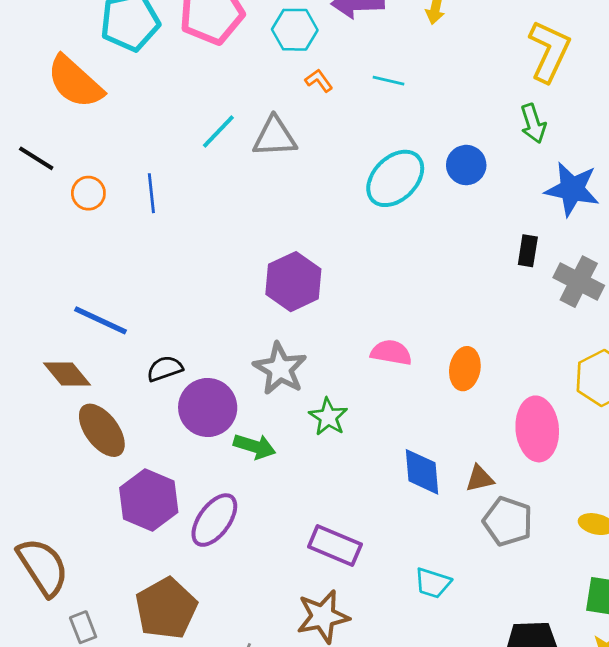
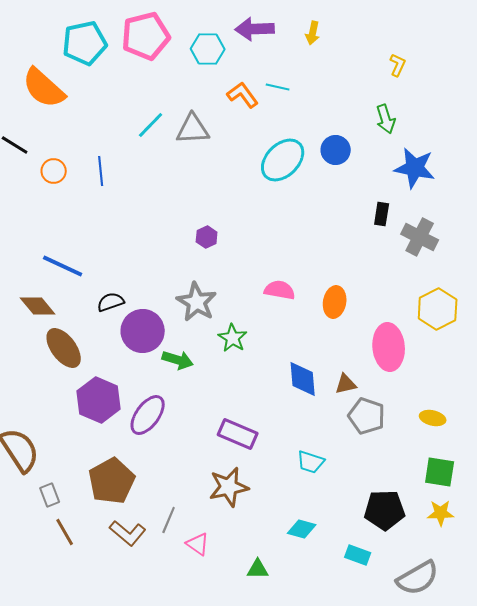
yellow L-shape: (549, 51) -> (398, 65), size x0.5
orange L-shape: (319, 81) -> (243, 95), moved, size x1.5
purple hexagon: (293, 282) -> (207, 237), size x0.5

